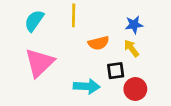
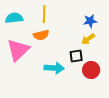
cyan semicircle: (34, 21) -> (14, 18), turned 48
orange semicircle: (99, 43) -> (41, 35), moved
yellow arrow: (131, 48) -> (88, 39), turned -88

